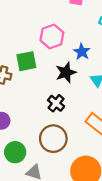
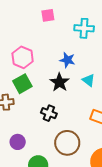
pink hexagon: (52, 36) -> (23, 57), moved
black cross: (56, 103) -> (49, 113), moved

